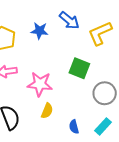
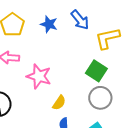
green square: (79, 68) -> (96, 71), moved
yellow semicircle: (47, 111) -> (59, 103), moved

